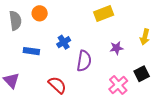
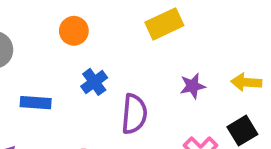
orange circle: (40, 13) -> (74, 31), moved
yellow arrow: (145, 37) -> (246, 82), moved, turned 84

